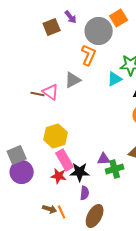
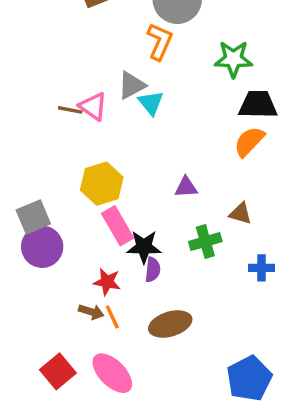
cyan triangle: (115, 79) -> (151, 103), moved, turned -42
purple triangle: (104, 159) -> (186, 187), moved
red star: (59, 176) -> (107, 282), moved
purple semicircle: (85, 193) -> (153, 270), moved
brown ellipse: (95, 216) -> (170, 324), turned 45

